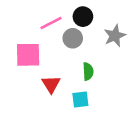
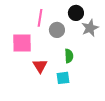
black circle: (83, 17) -> (76, 13), moved
pink line: (51, 23) -> (40, 18), turned -54

